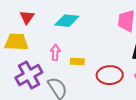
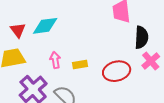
cyan diamond: (67, 21) -> (45, 26), moved

